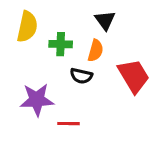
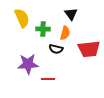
yellow semicircle: (27, 27) -> (22, 18), turned -36
red trapezoid: (134, 76) -> (89, 49), turned 115

